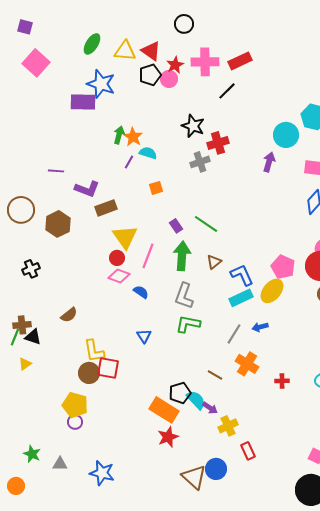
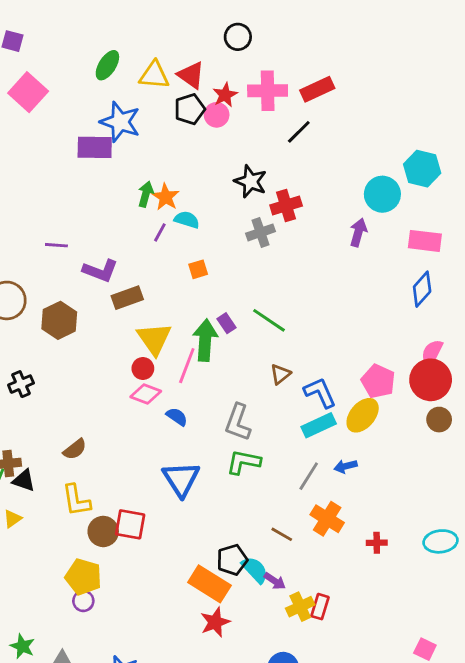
green arrow: (182, 256) -> (205, 340), moved
blue triangle: (144, 336) -> (181, 479), size x1.8
yellow L-shape: (94, 351) -> (76, 500), moved
red rectangle: (248, 451) -> (320, 607), moved, turned 42

